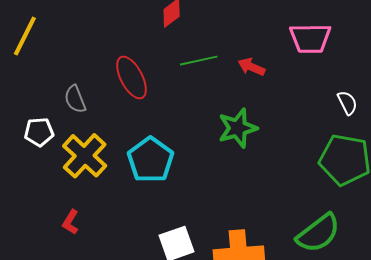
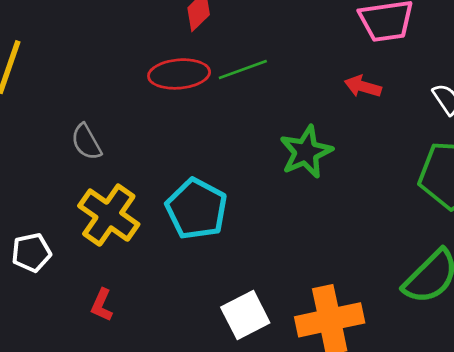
red arrow: (251, 67) -> (363, 87), moved
red ellipse: (132, 78) -> (179, 74), moved, turned -60
white pentagon: (39, 132) -> (31, 253), moved

